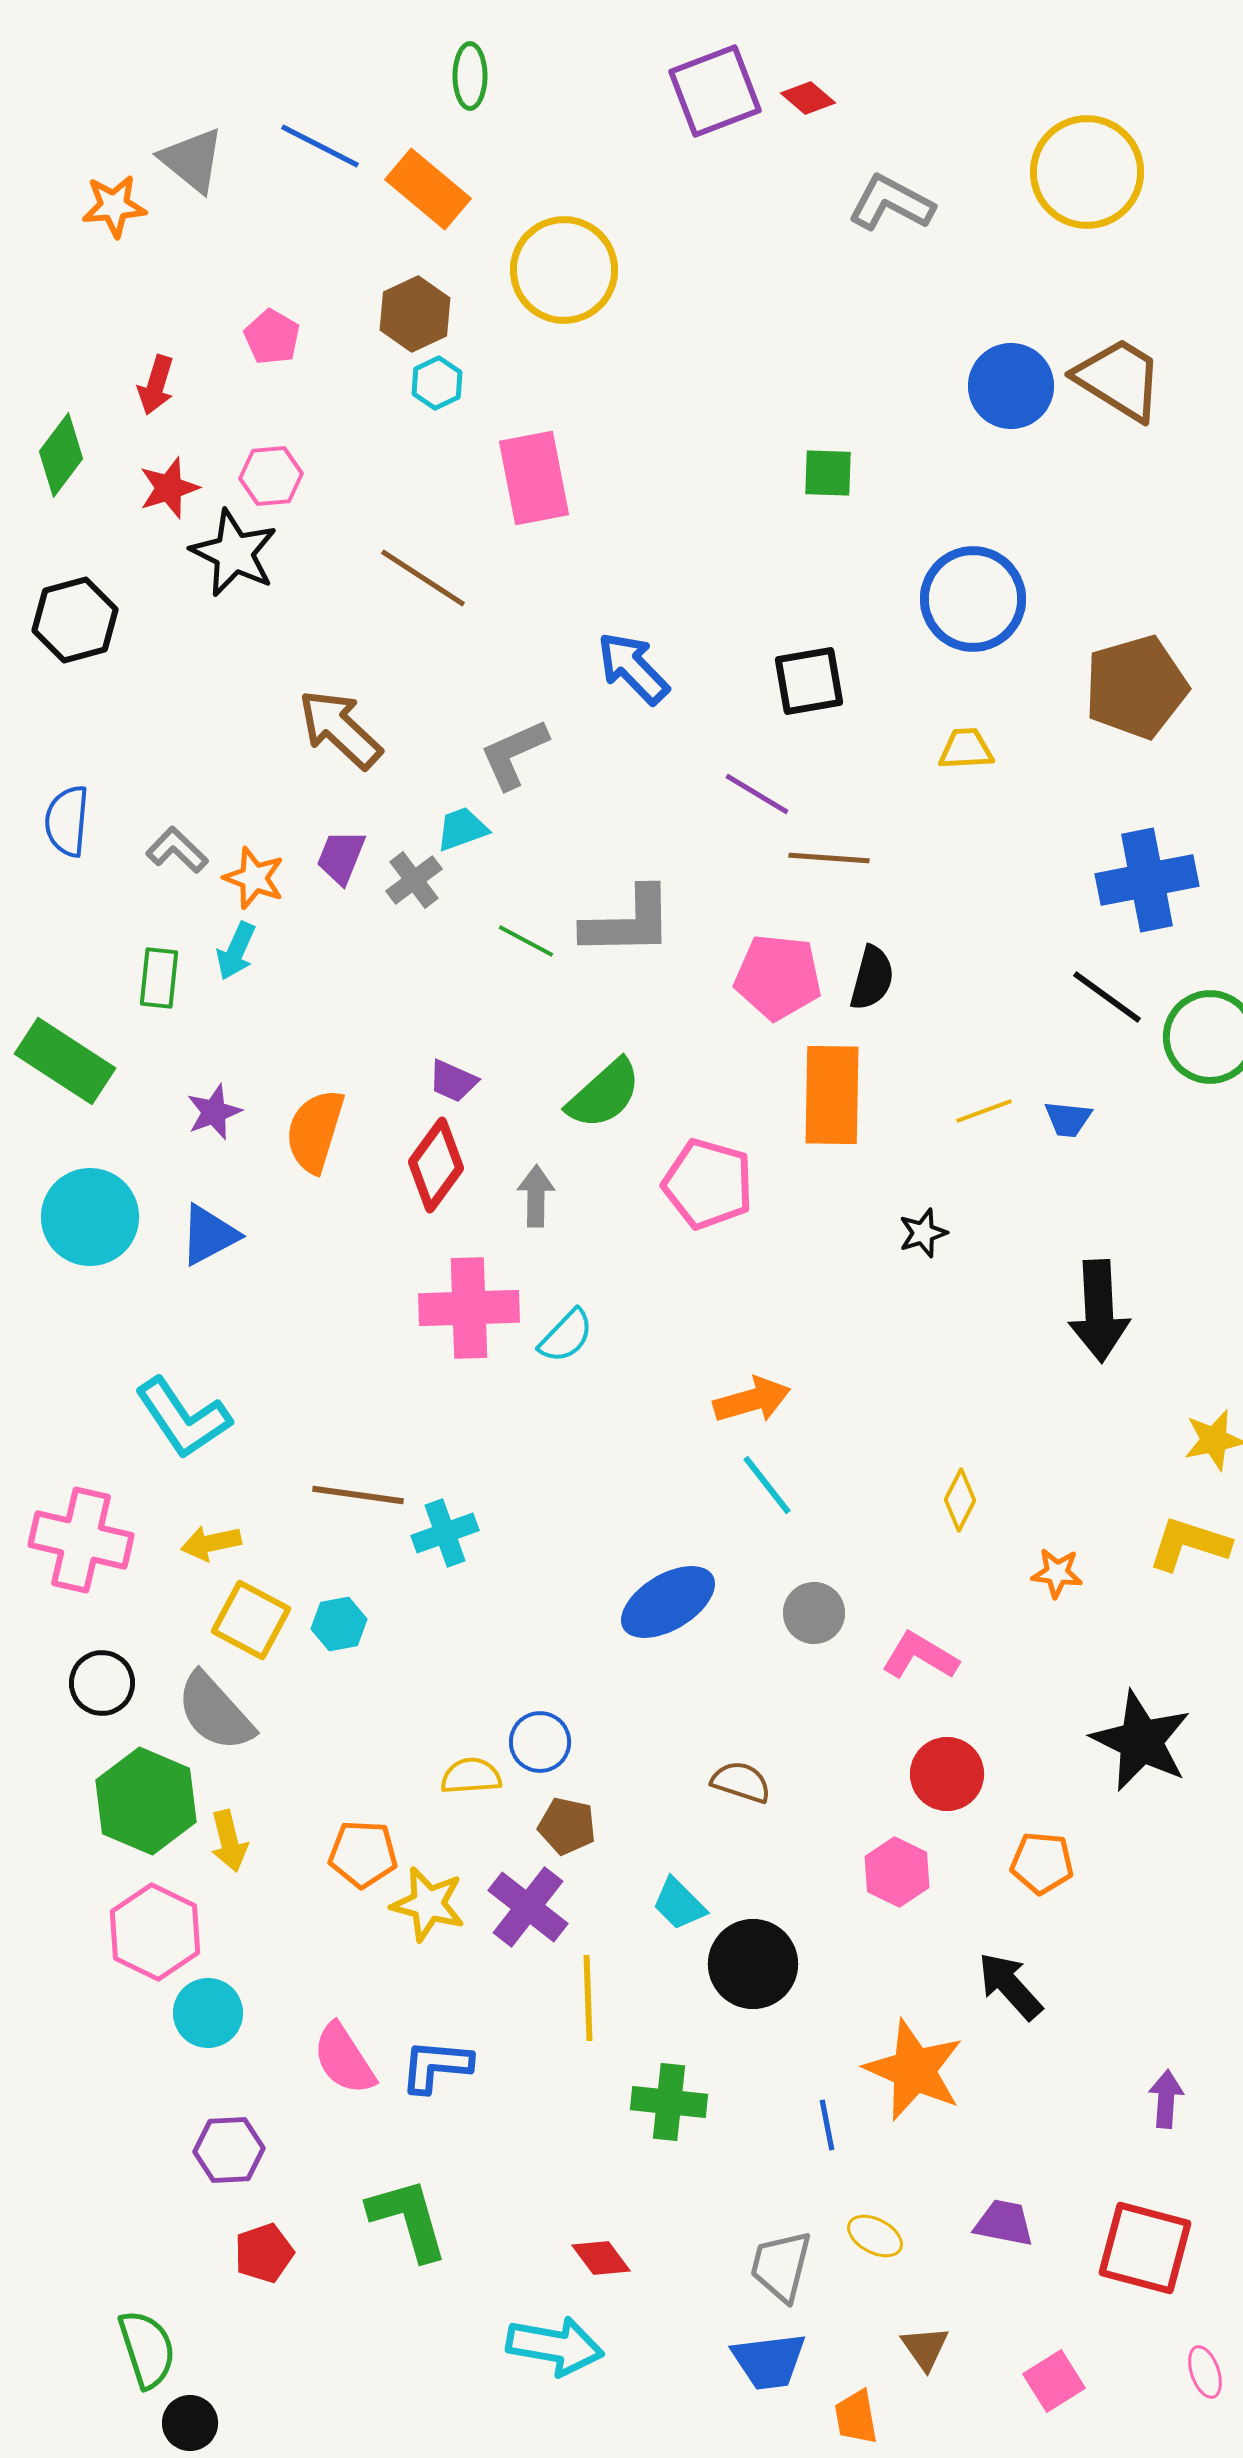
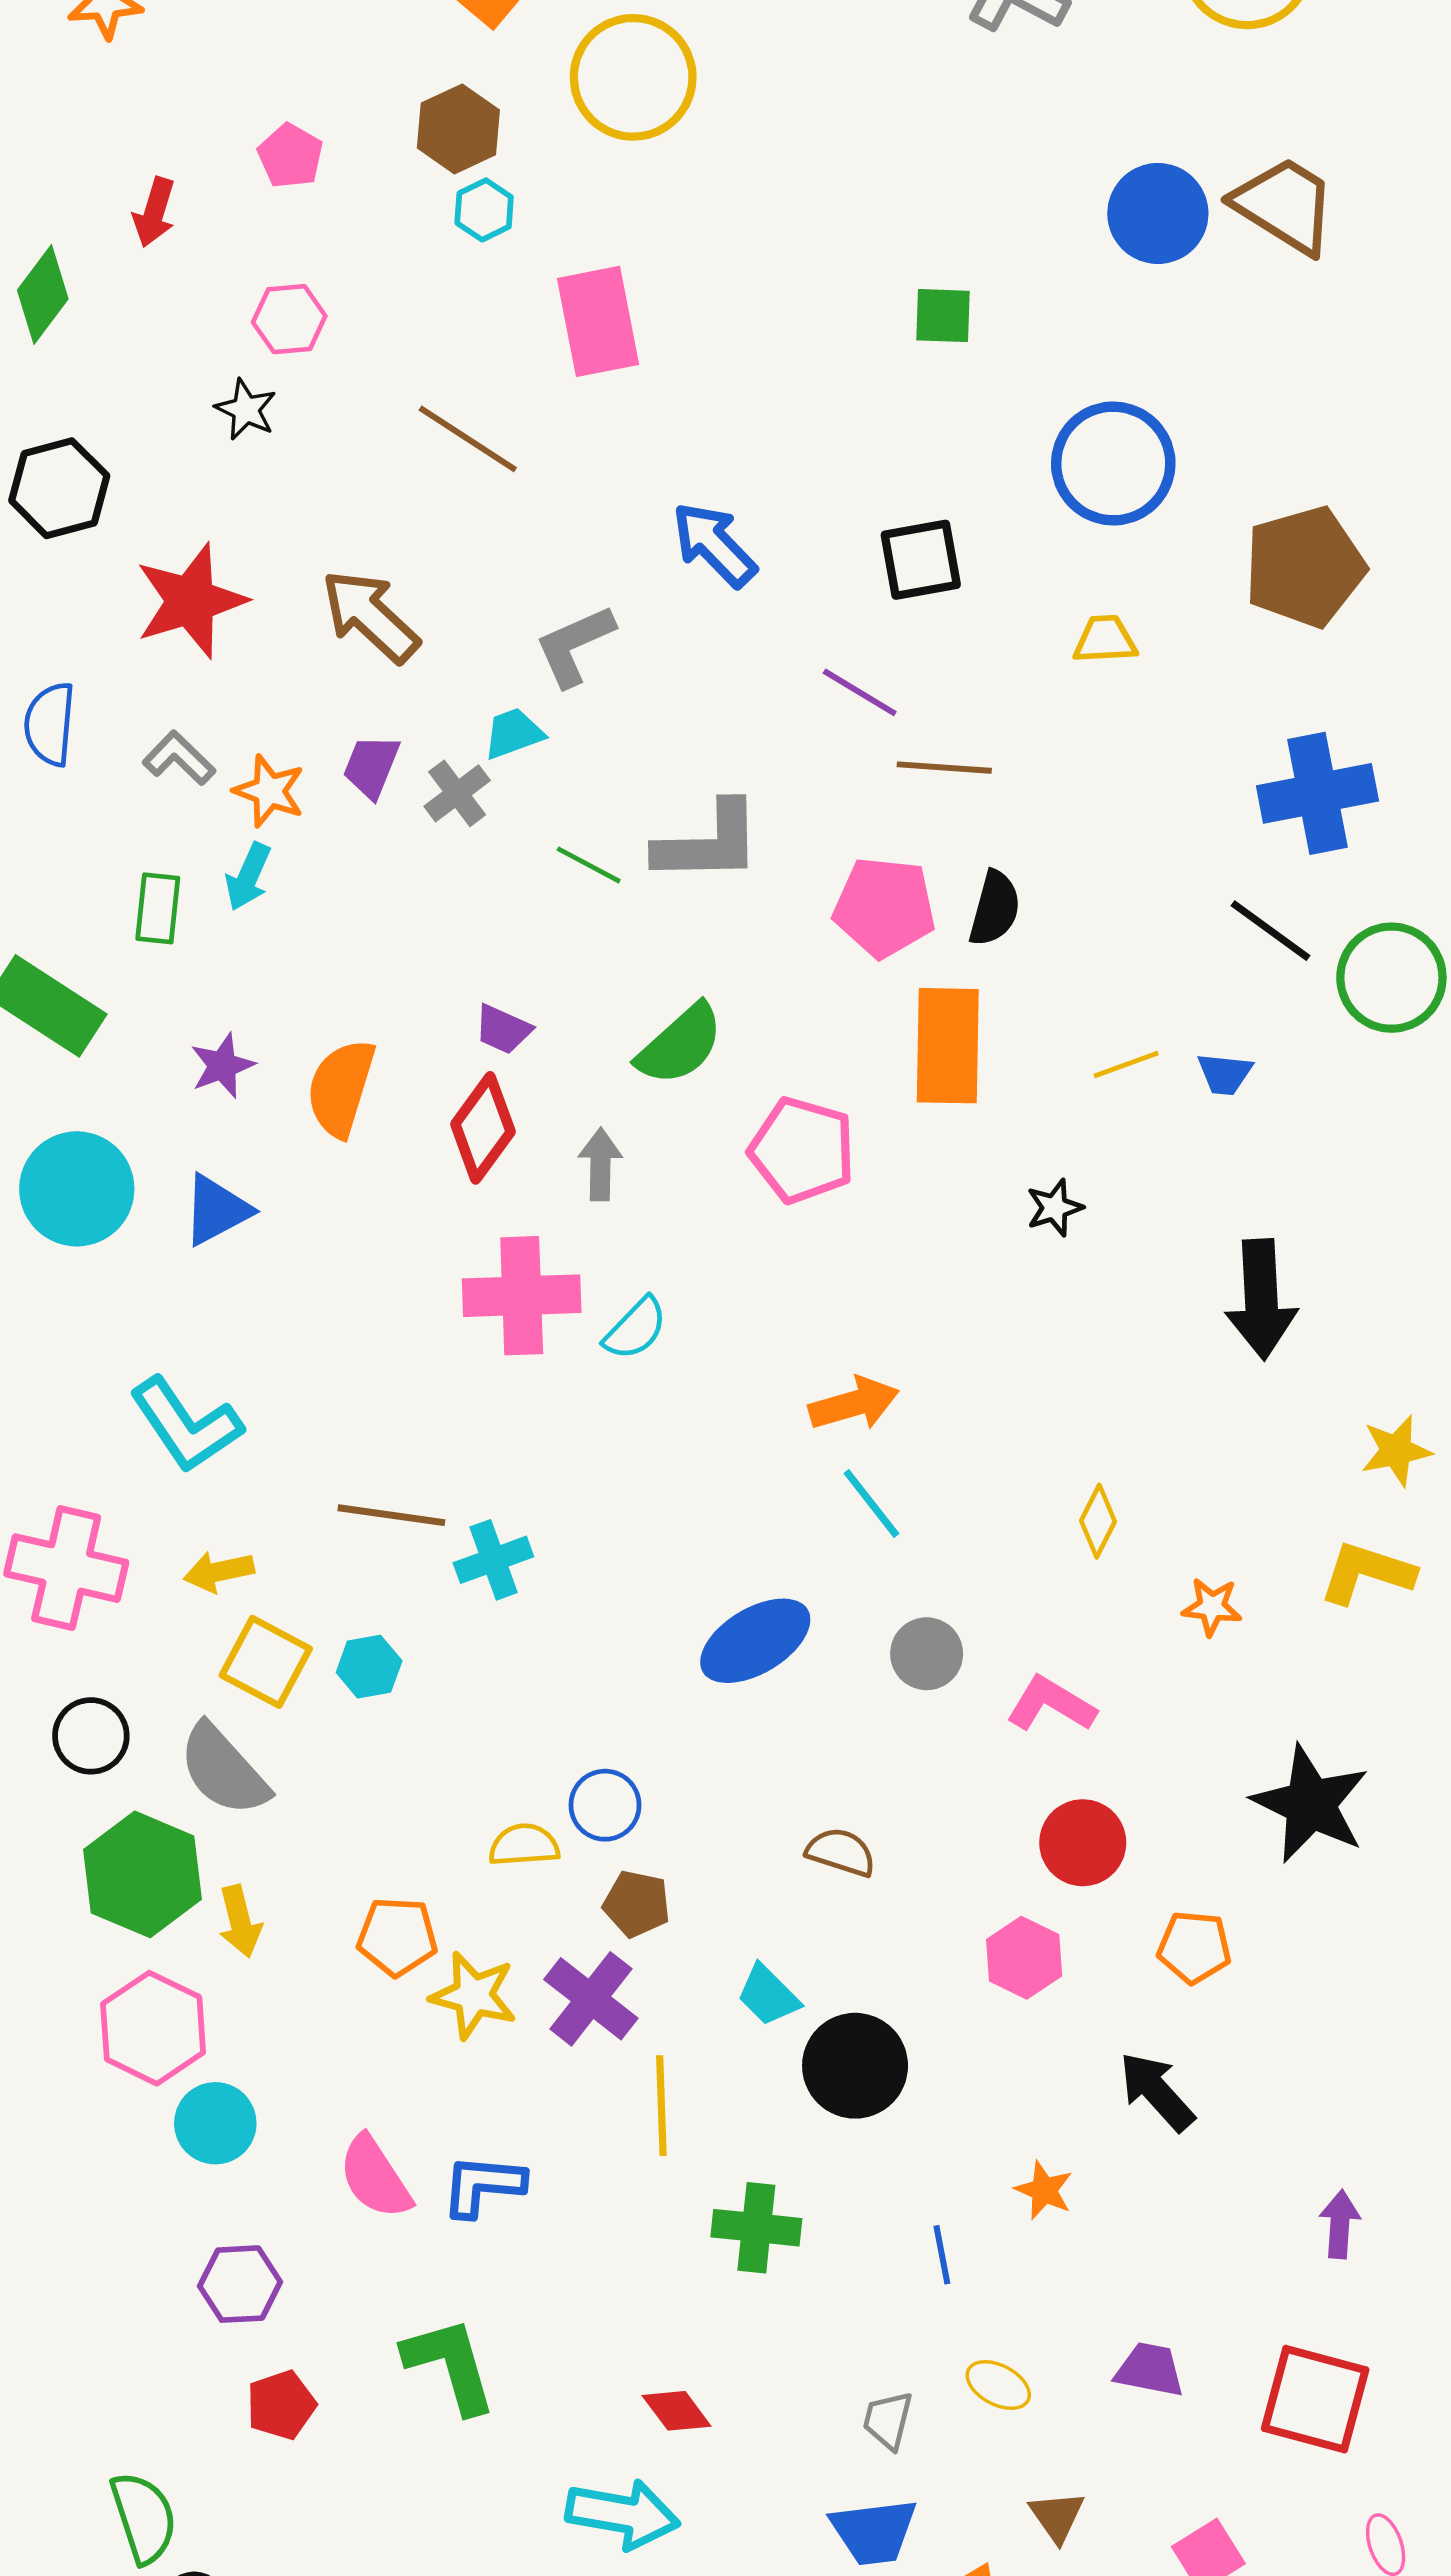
red star: (169, 488) -> (191, 601), moved, size x1.6
black star: (234, 553) -> (246, 410), size x0.6
orange star: (914, 2070) -> (1044, 2190), size x0.5
gray trapezoid: (781, 2266) -> (888, 2420), size x0.7

